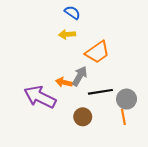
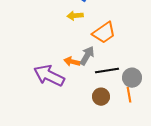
brown circle: (83, 117) -> (101, 97), moved

